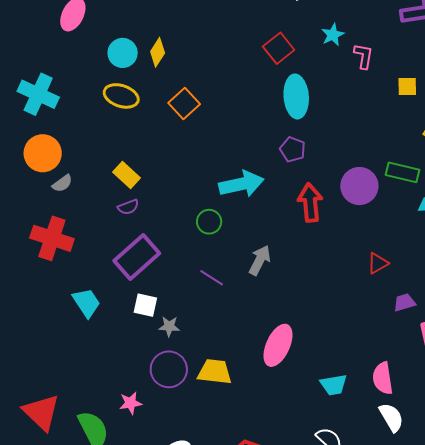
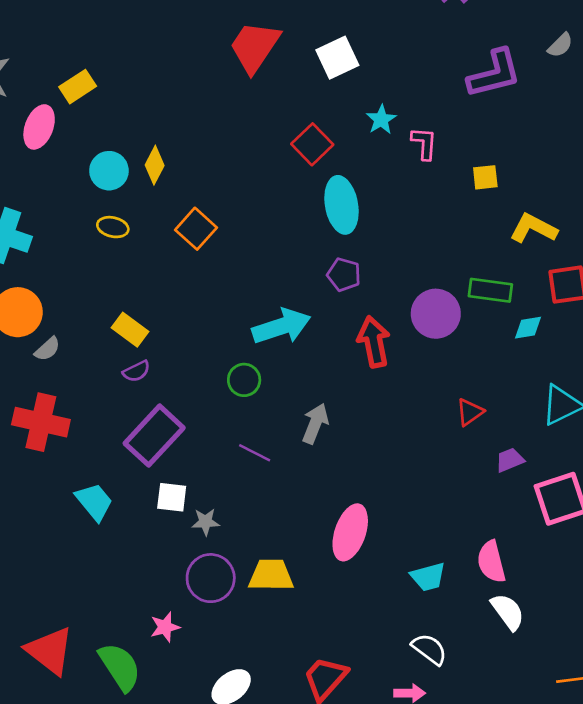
yellow ellipse: (121, 96) -> (113, 227), size x0.7

